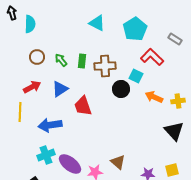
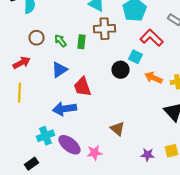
brown cross: (105, 66) -> (104, 29), moved
red arrow: (32, 87) -> (22, 63), moved
blue arrow: (50, 125) -> (64, 109), moved
brown triangle: (118, 162) -> (118, 129), moved

